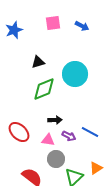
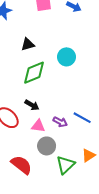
cyan circle: (75, 74) -> (66, 57), size x0.7
black arrow: (55, 120) -> (32, 105), moved, turned 32

